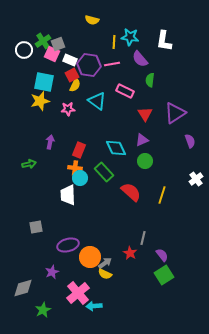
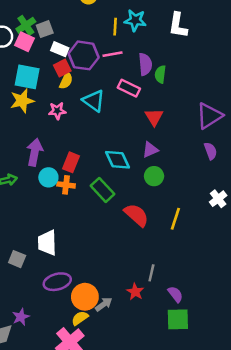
pink square: (52, 54) -> (25, 42), moved
purple semicircle: (140, 59) -> (145, 64), moved, turned -144
purple triangle: (175, 113) -> (209, 116), moved
purple arrow: (50, 142) -> (35, 152), size x1.5
cyan circle: (80, 178) -> (48, 177), moved
white trapezoid: (68, 195) -> (47, 243), moved
gray square: (36, 227) -> (17, 259), turned 32
purple star: (52, 272) -> (21, 317), moved
yellow semicircle: (105, 274) -> (80, 318), moved, turned 120
green square: (164, 275) -> (178, 319), turned 30

